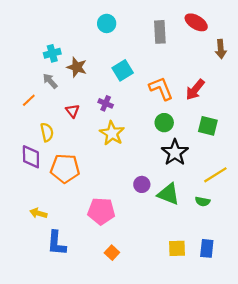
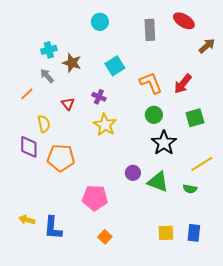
brown arrow: (221, 49) -> (207, 46), turned -126
green square: (208, 126) -> (195, 118), turned -30
yellow arrow: (38, 213) -> (27, 220), moved

